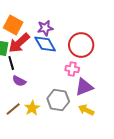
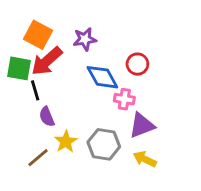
blue diamond: (45, 44) -> (102, 77), moved
red circle: (81, 45) -> (137, 64), size x0.6
purple semicircle: (19, 81) -> (47, 117), turned 40
yellow star: (32, 108) -> (66, 142), moved

